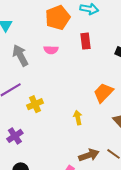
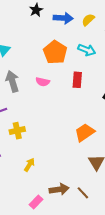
orange pentagon: (58, 18) -> (55, 52), turned -30
yellow arrow: (78, 118) -> (29, 165), moved, turned 32

